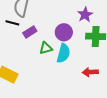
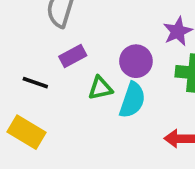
black line: (12, 23) -> (35, 83), moved

